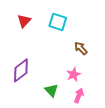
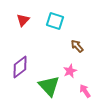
green triangle: (51, 90) -> (49, 86), size x1.6
pink arrow: (79, 96) -> (85, 91), moved, turned -56

